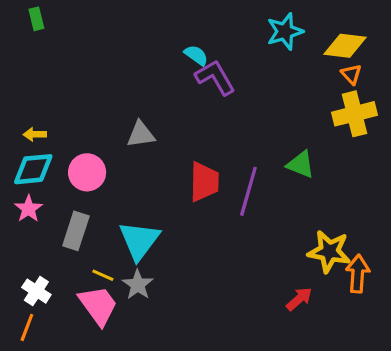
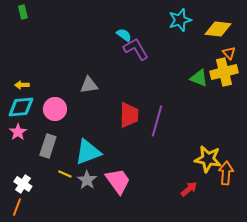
orange triangle: (351, 74) -> (229, 53), moved
green triangle: (301, 164) -> (199, 78), moved
cyan triangle: (139, 240) -> (88, 152), turned 32
pink trapezoid: (98, 305) -> (118, 181), moved

